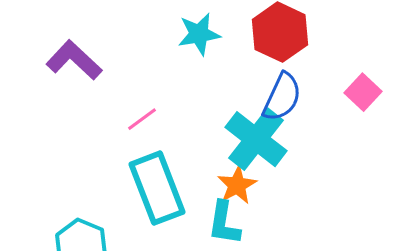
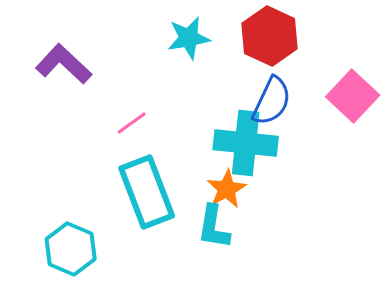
pink square: (363, 92) -> (353, 96), size x1.4
cyan cross: (256, 139) -> (246, 143), turned -32

